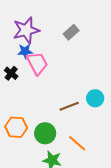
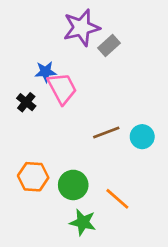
purple star: (26, 30) -> (81, 28), moved
brown line: (69, 106) -> (106, 133), moved

